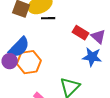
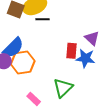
red rectangle: (81, 33) -> (71, 51), moved, turned 63

